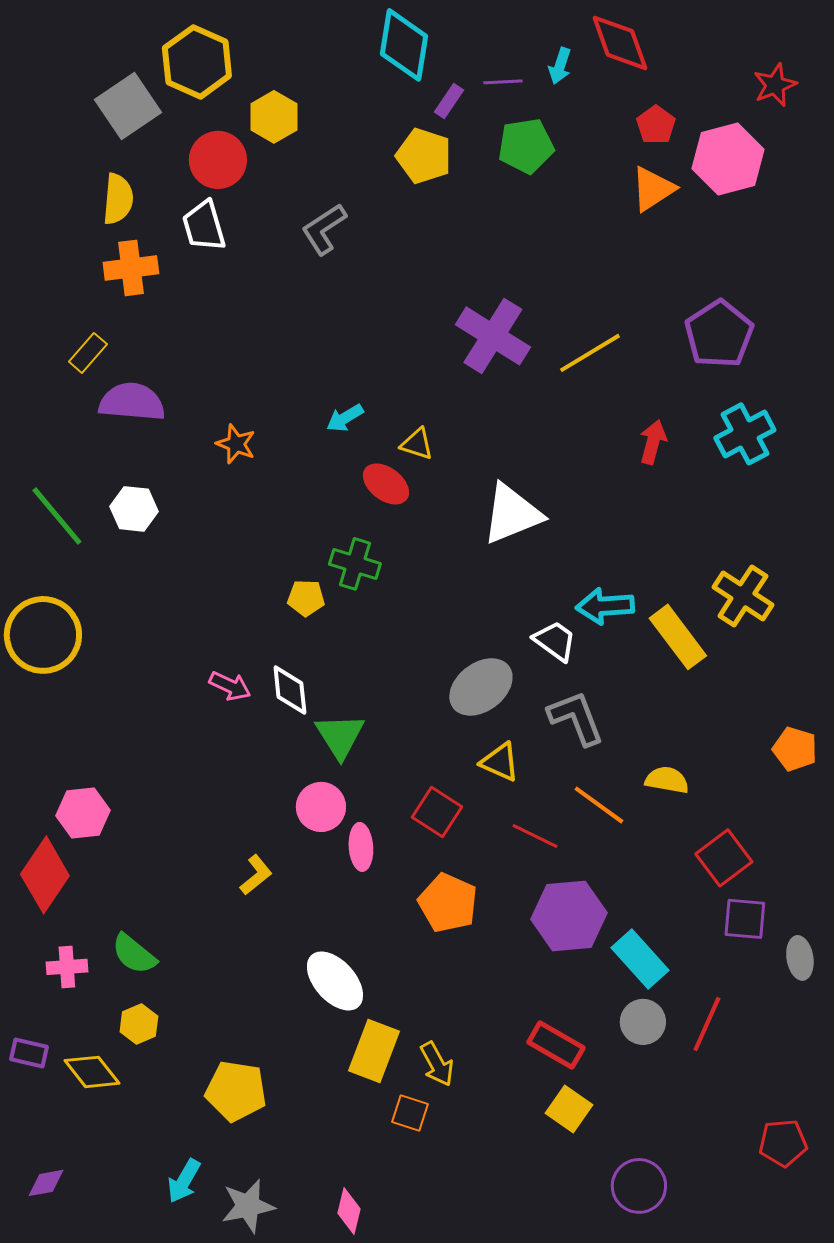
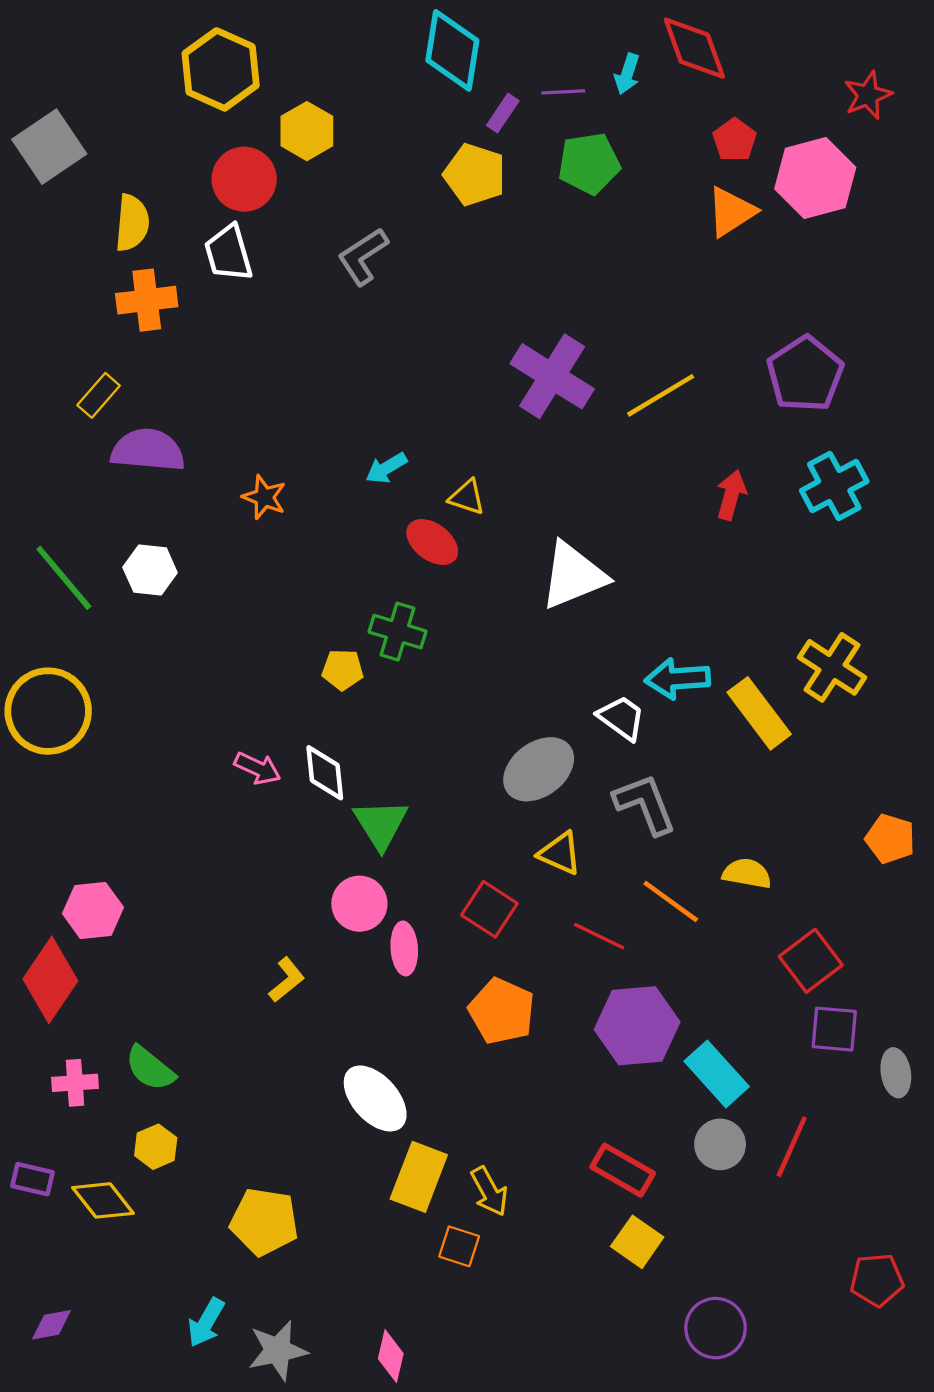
gray square: (128, 106) -> (49, 147), moved

